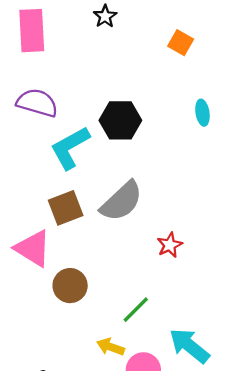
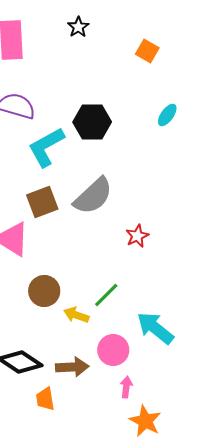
cyan ellipse: (202, 113) -> (167, 115), turned 45
brown circle: (70, 286) -> (44, 291), moved
yellow arrow: (111, 347) -> (76, 315), moved

